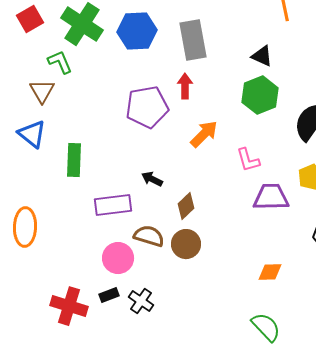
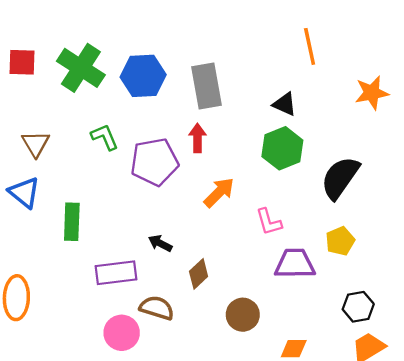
red square: (30, 19) -> (22, 62), turned 32
green L-shape: (60, 62) -> (105, 137), moved
brown circle: (186, 244) -> (243, 315), moved

